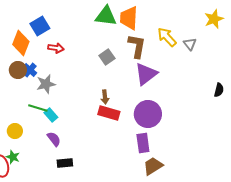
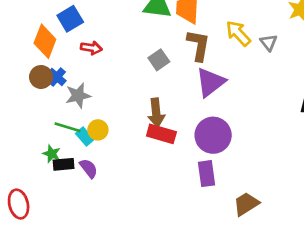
brown arrow: (105, 97) -> (156, 113), size x1.5
yellow circle: (15, 131) -> (98, 130), moved
green star: (13, 157) -> (52, 154), moved
black rectangle: (65, 163) -> (64, 164), moved
brown trapezoid: (153, 166) -> (246, 204), moved

